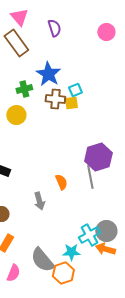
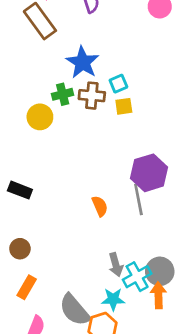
green cross: (24, 89) -> (63, 94), moved
yellow square: (71, 103) -> (124, 106), moved
gray arrow: (39, 201) -> (116, 265), moved
orange arrow: (105, 249) -> (158, 295), turned 72

